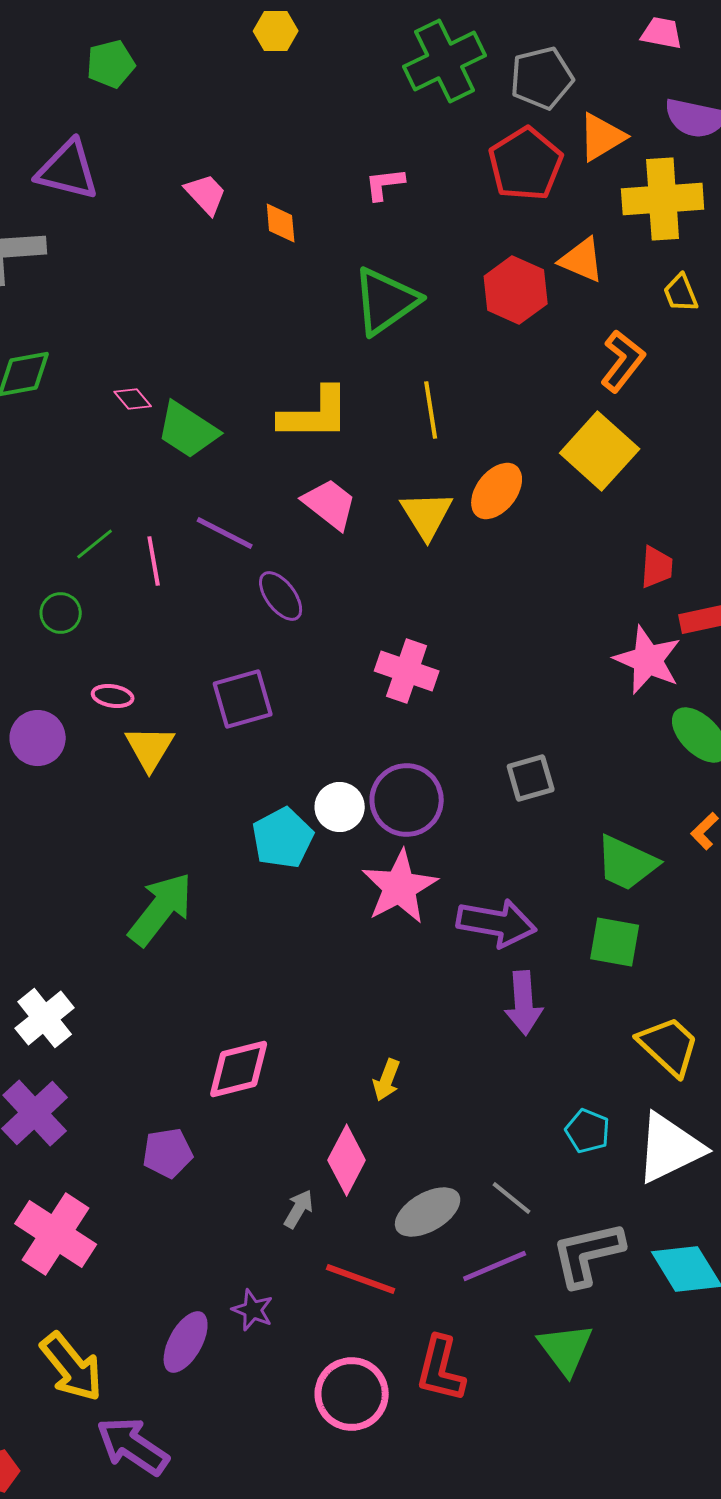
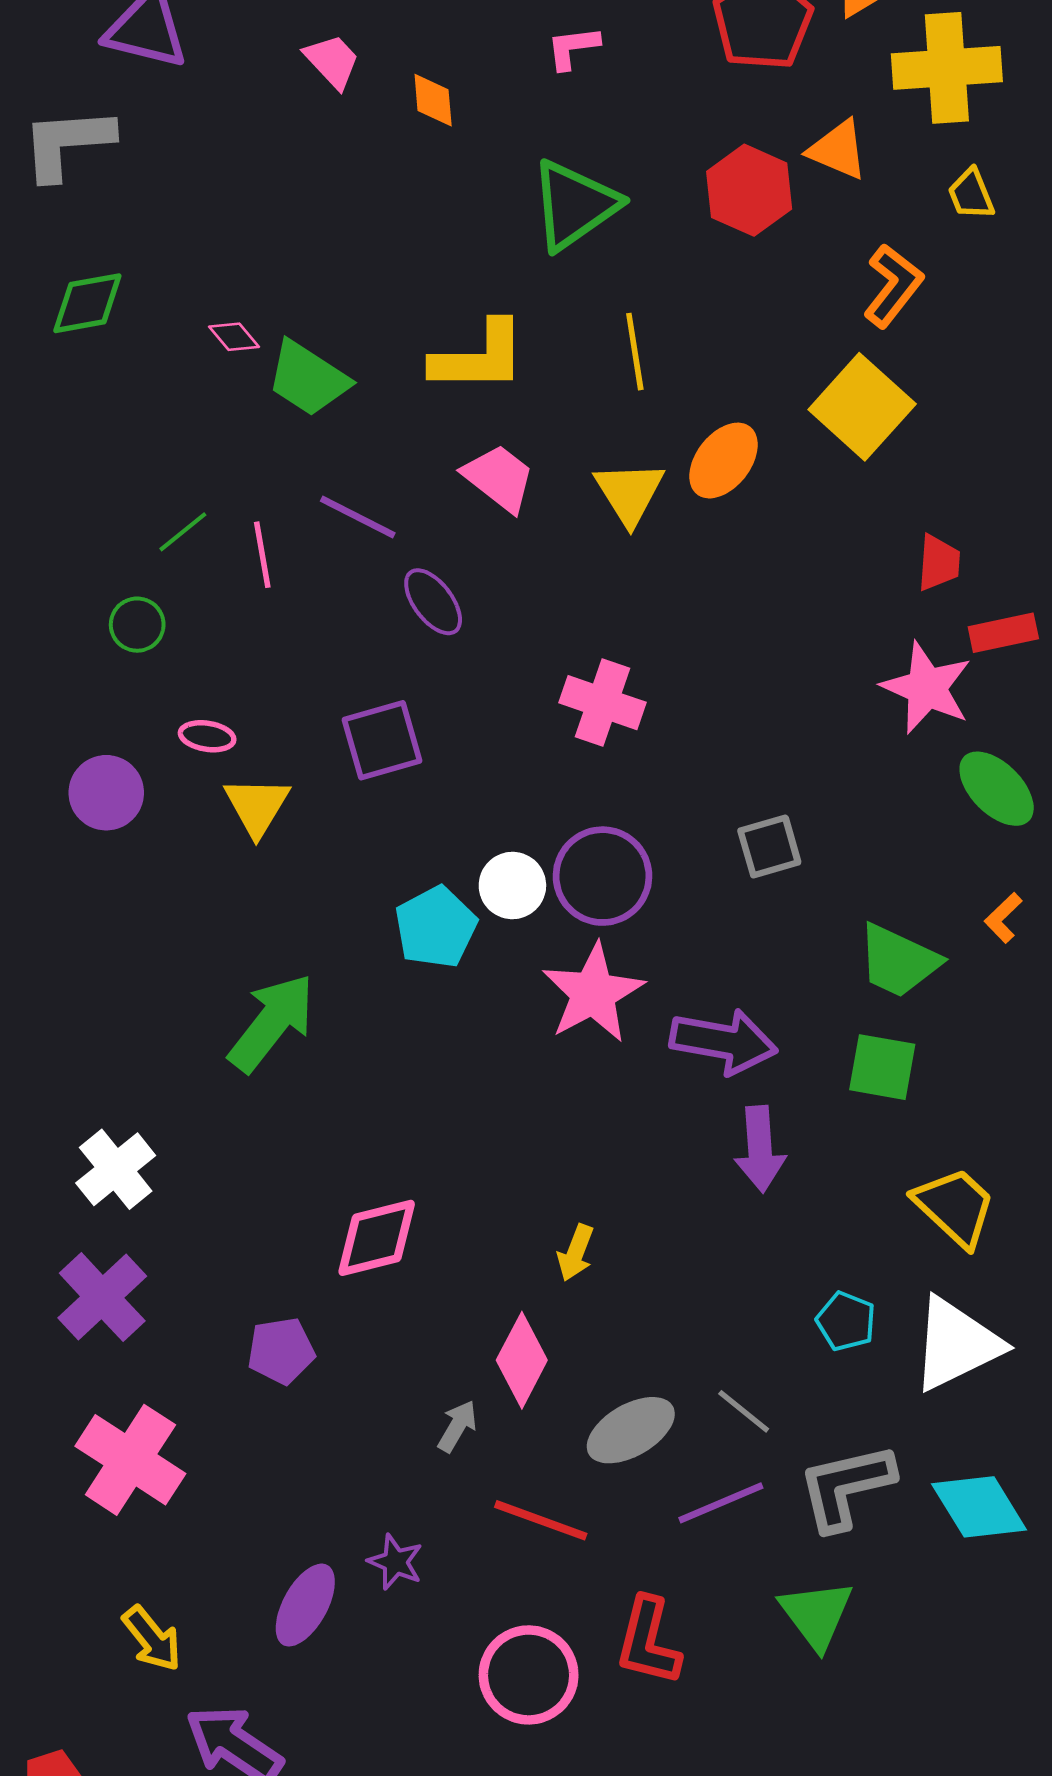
yellow arrow: (72, 1367) -> (152, 1639), size x0.7

